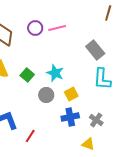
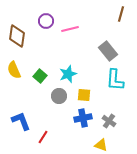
purple circle: (35, 28) -> (46, 21), moved
cyan star: (55, 73) -> (68, 74), turned 30
yellow square: (71, 94) -> (84, 95), turned 32

